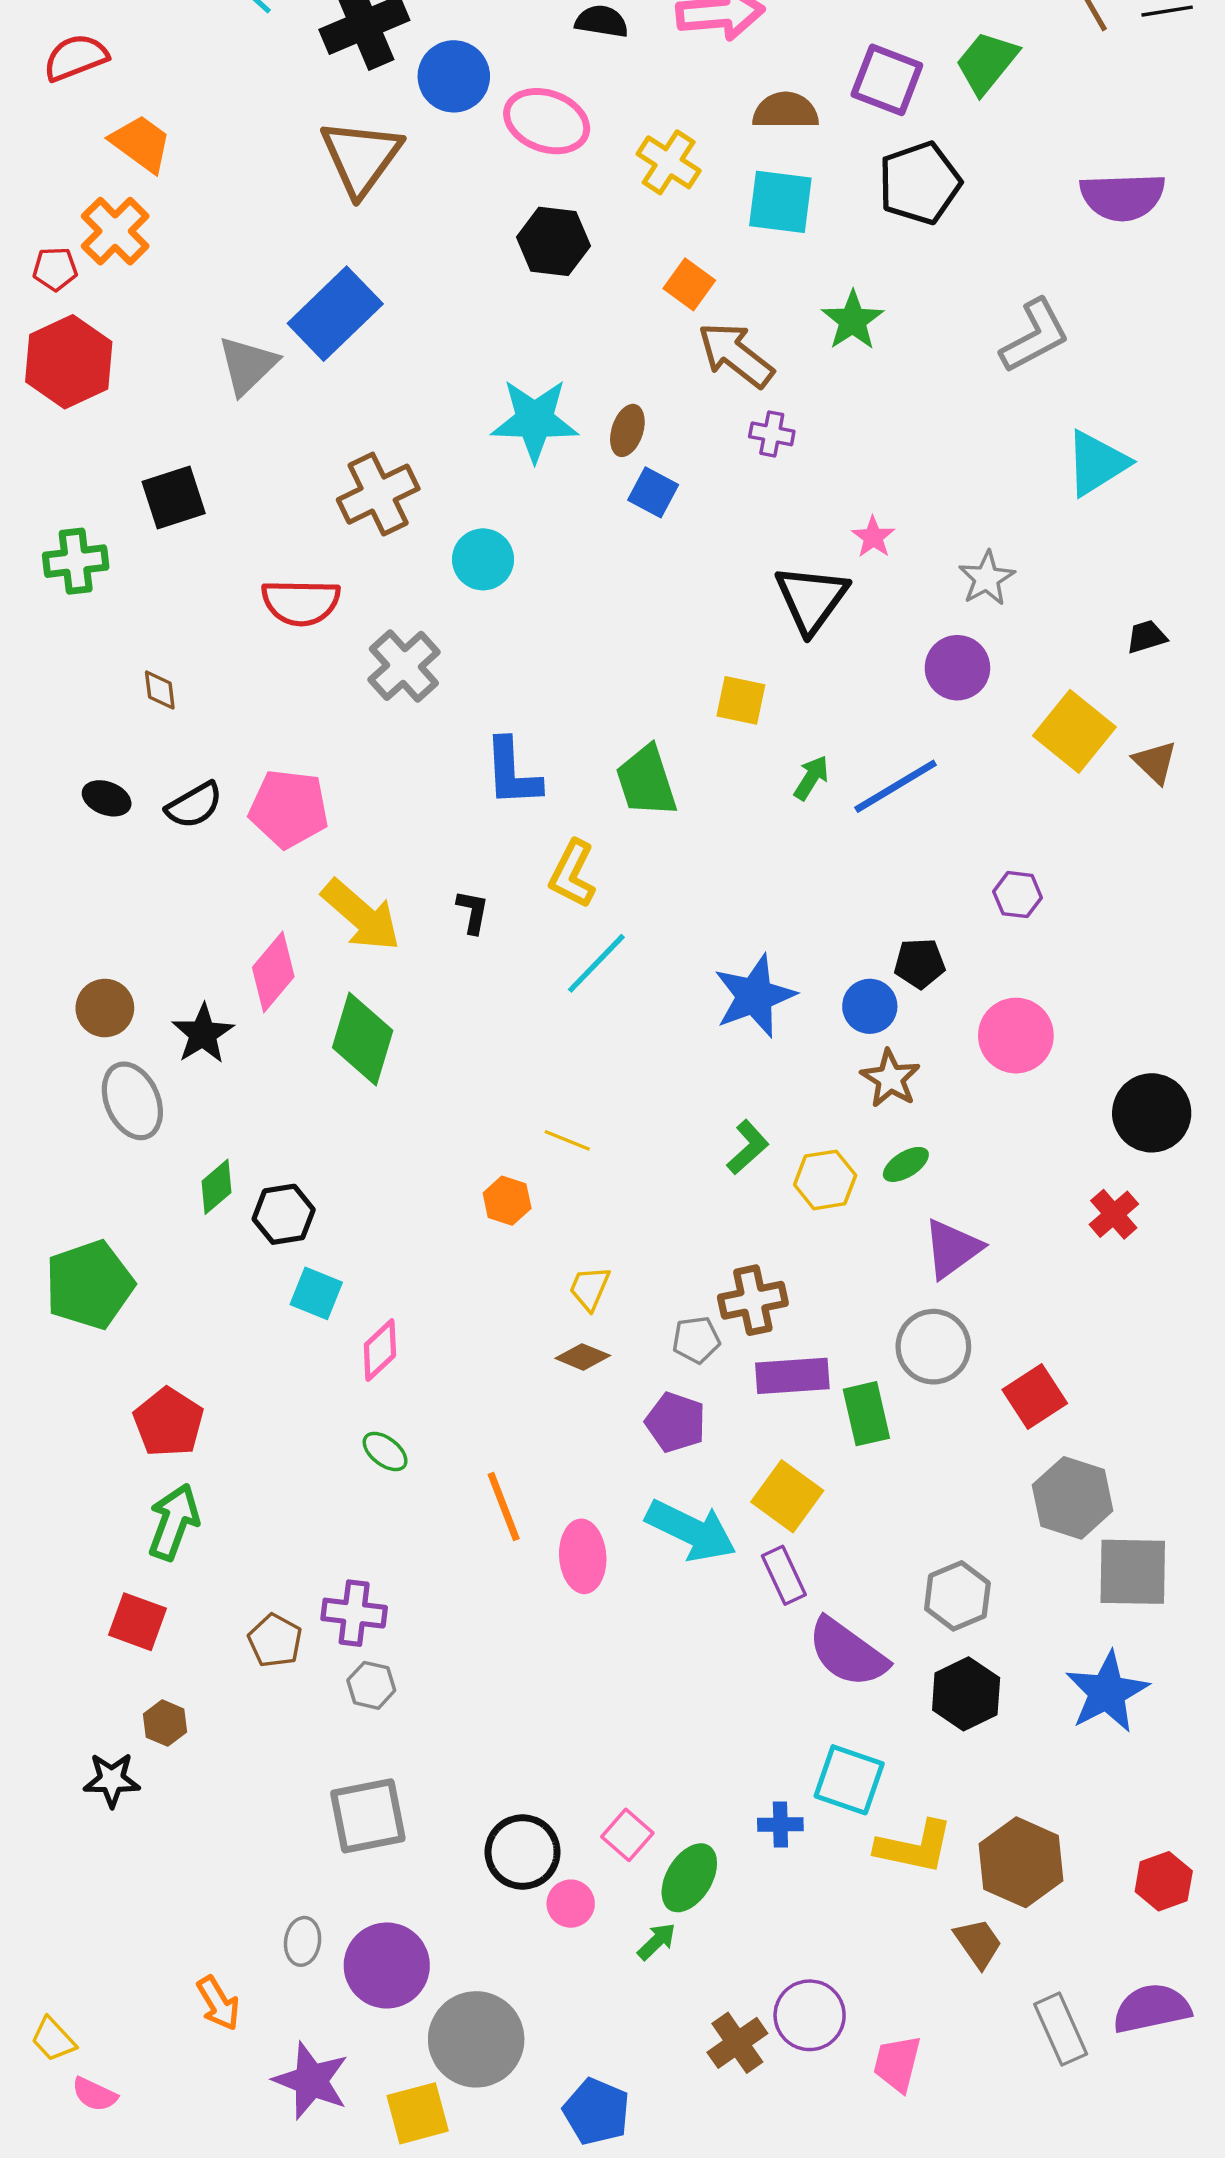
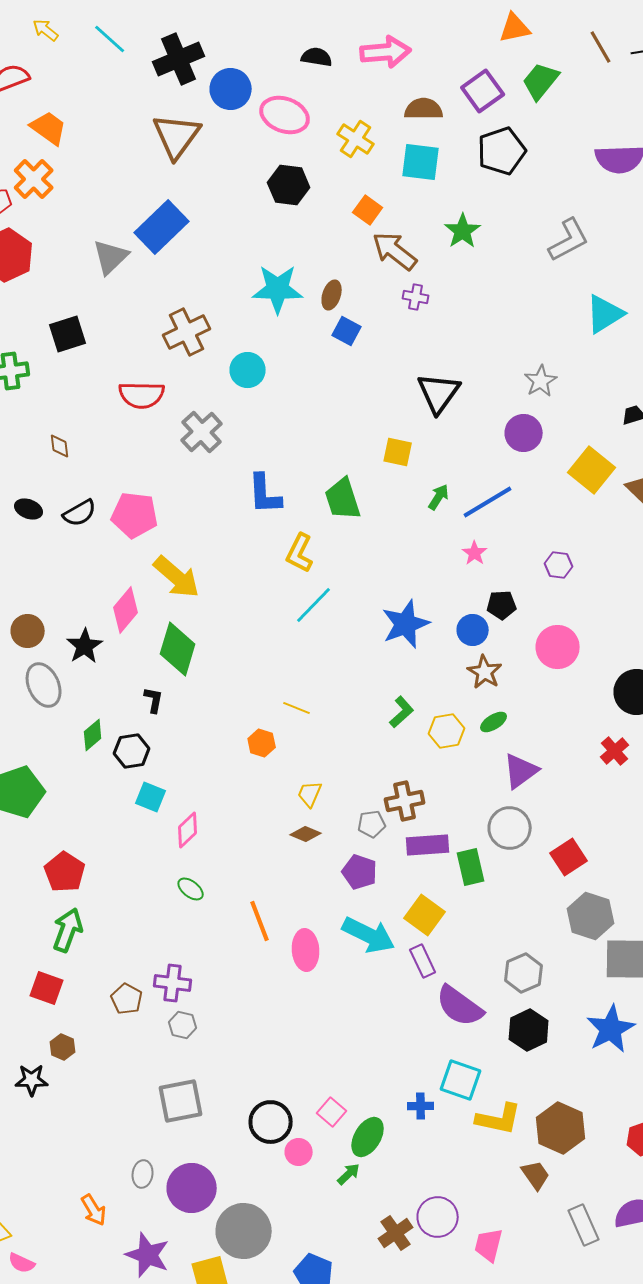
purple square: (887, 80) -> (483, 91), turned 33
pink star: (873, 537) -> (475, 553), moved
black L-shape: (473, 912) -> (154, 700), moved

